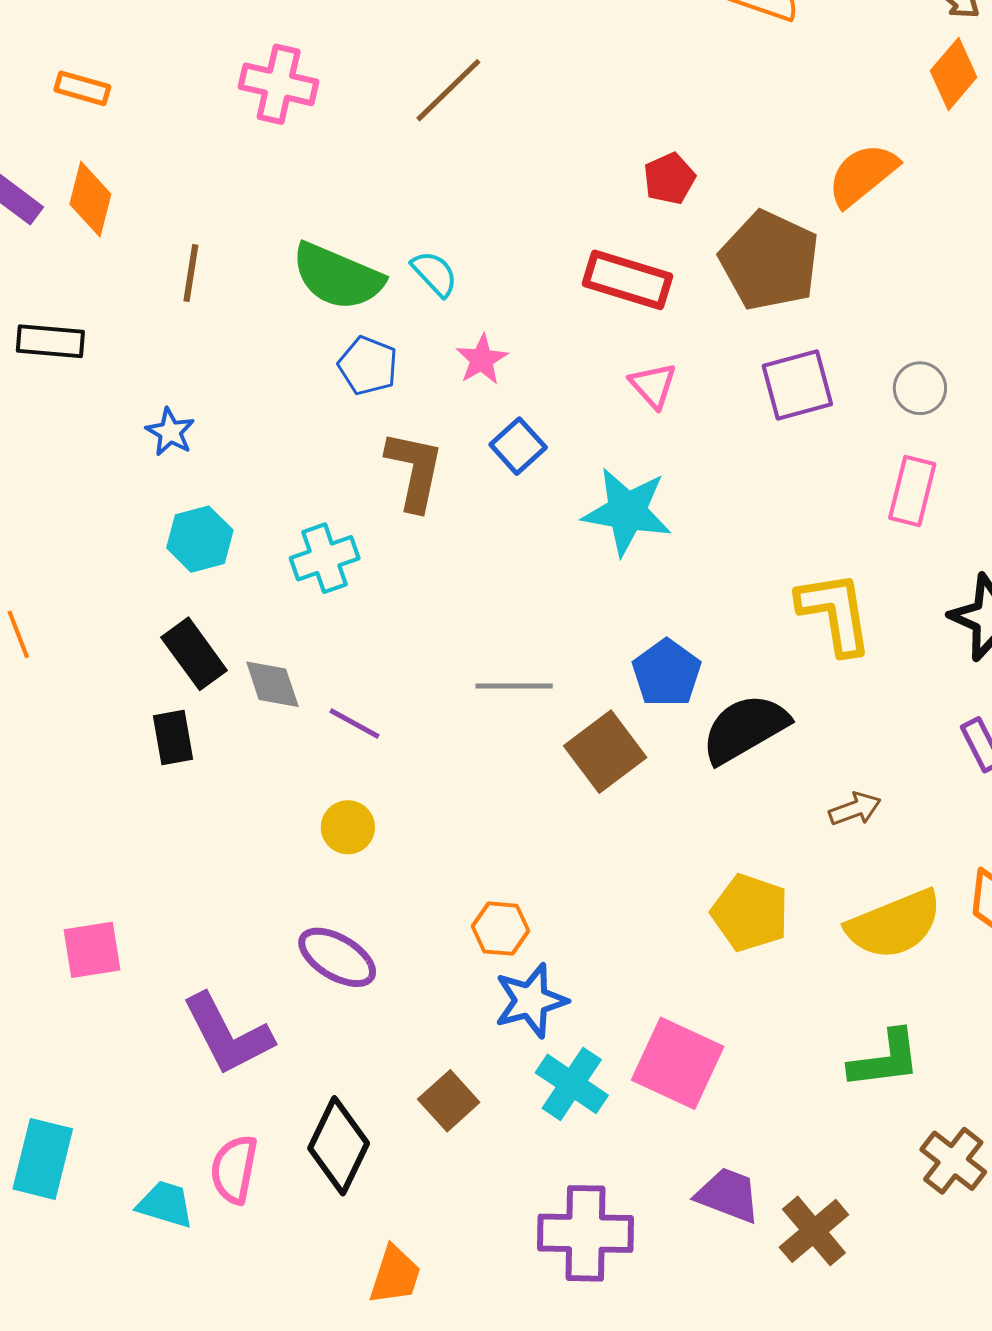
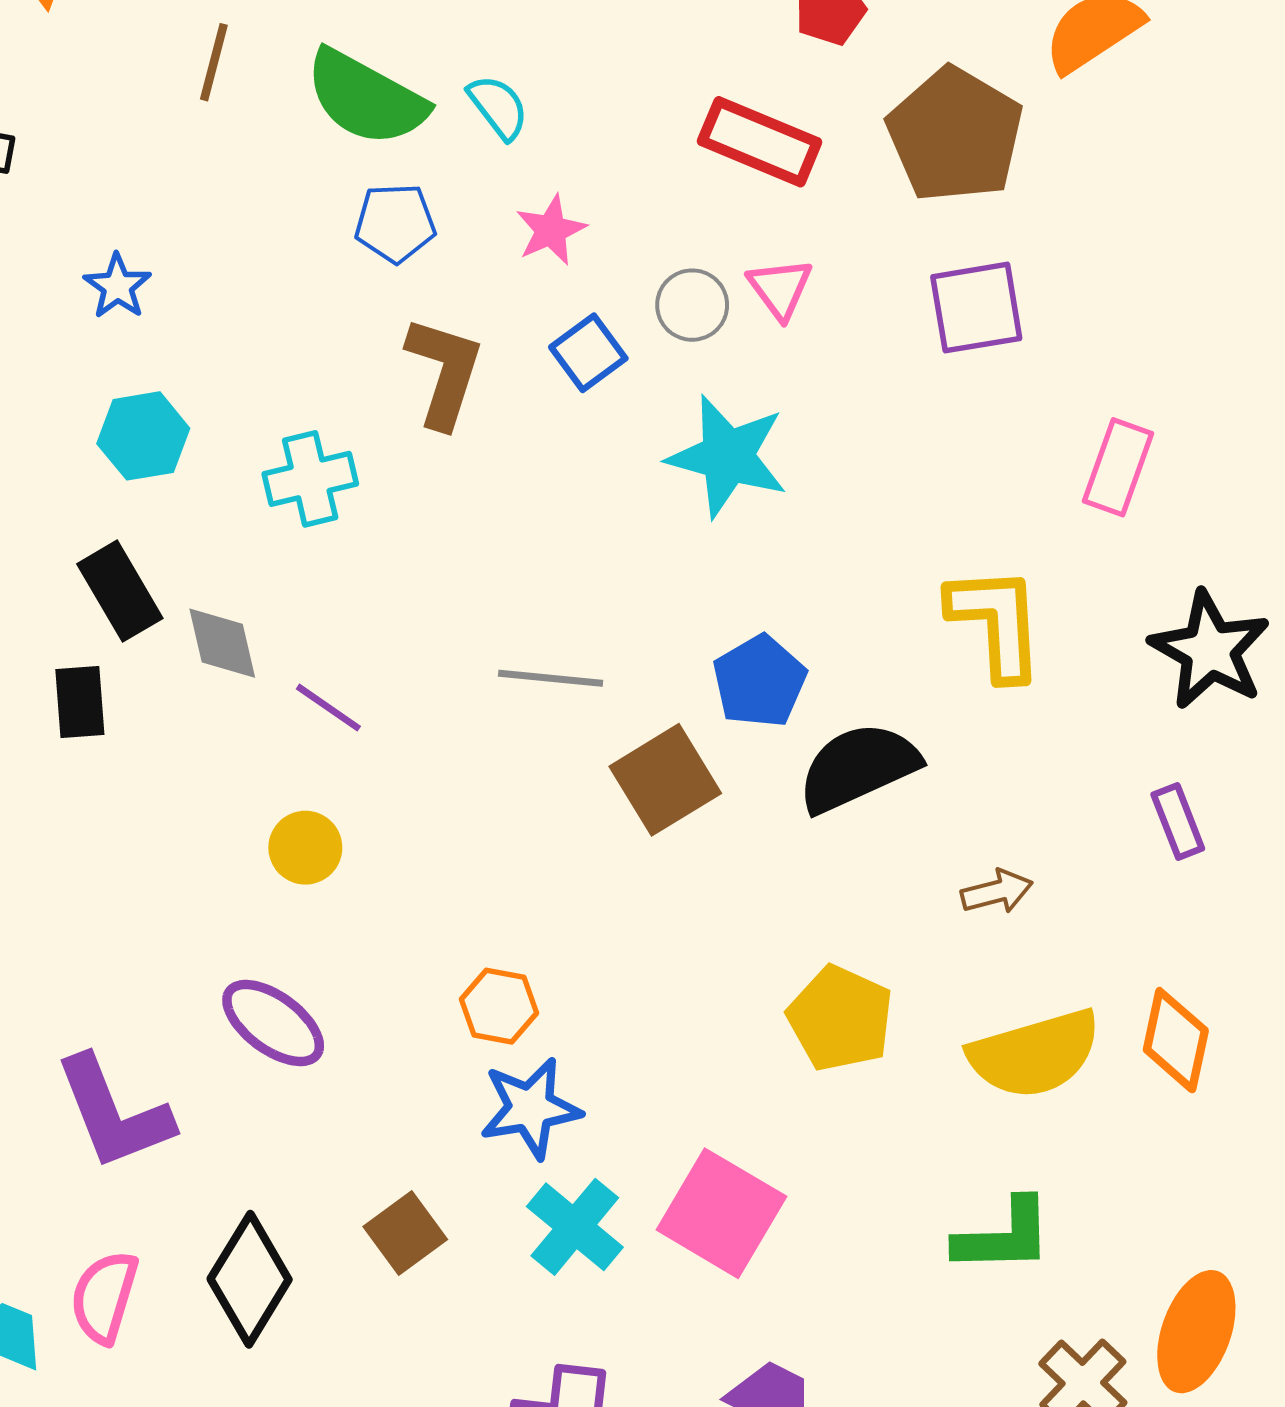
brown line: (191, 273) -> (214, 62), moved
blue pentagon: (368, 366) -> (395, 223), turned -30
gray circle: (920, 388) -> (692, 305), moved

